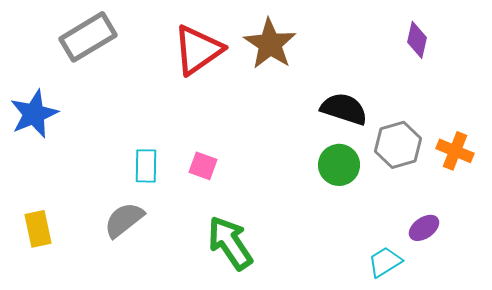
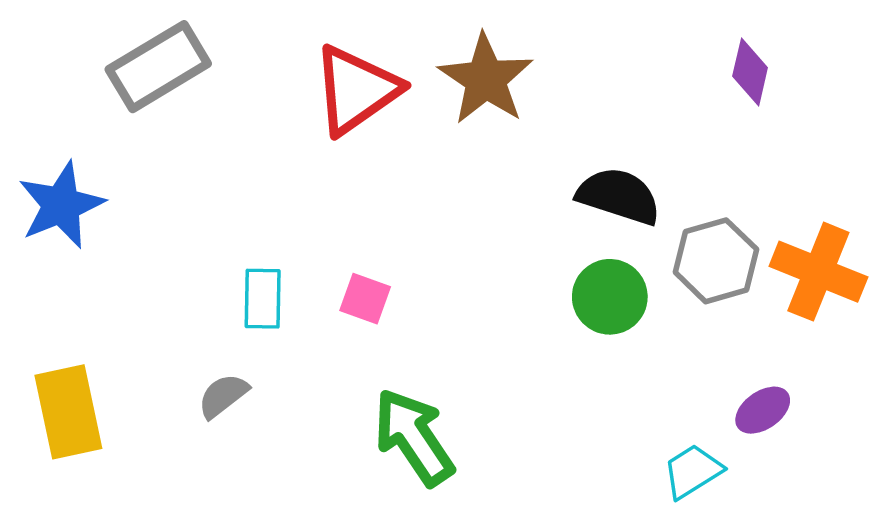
orange cross: (455, 151) -> (818, 272), size x1.4
gray semicircle: (124, 220) -> (223, 396), size x0.7
yellow rectangle: (38, 229) -> (68, 412), size x1.4

